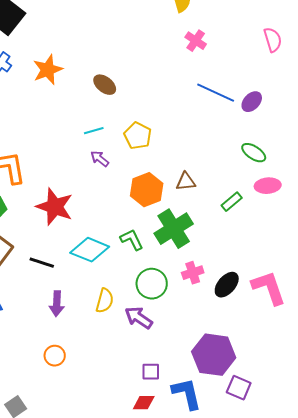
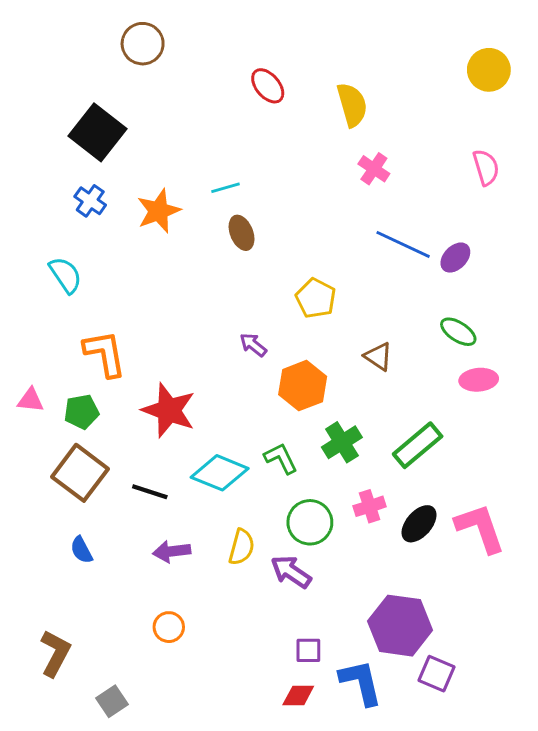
brown ellipse: (105, 85) -> (242, 233), turned 30
cyan line: (94, 131) -> (226, 188), moved
yellow pentagon: (138, 136) -> (316, 298), moved
purple arrow: (100, 159) -> (253, 345), moved
brown triangle: (186, 182) -> (378, 356), moved, turned 40
green rectangle: (232, 202) -> (418, 445), moved, size x1.6
green cross: (174, 229) -> (342, 442), size x0.7
purple arrow: (57, 304) -> (172, 551), turned 80

